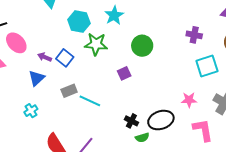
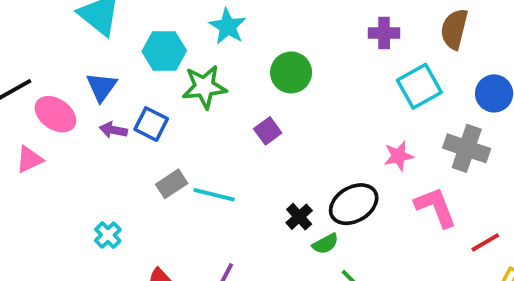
blue triangle: (37, 78) -> (101, 87), moved
black cross: (131, 121) -> (299, 217), turned 32

